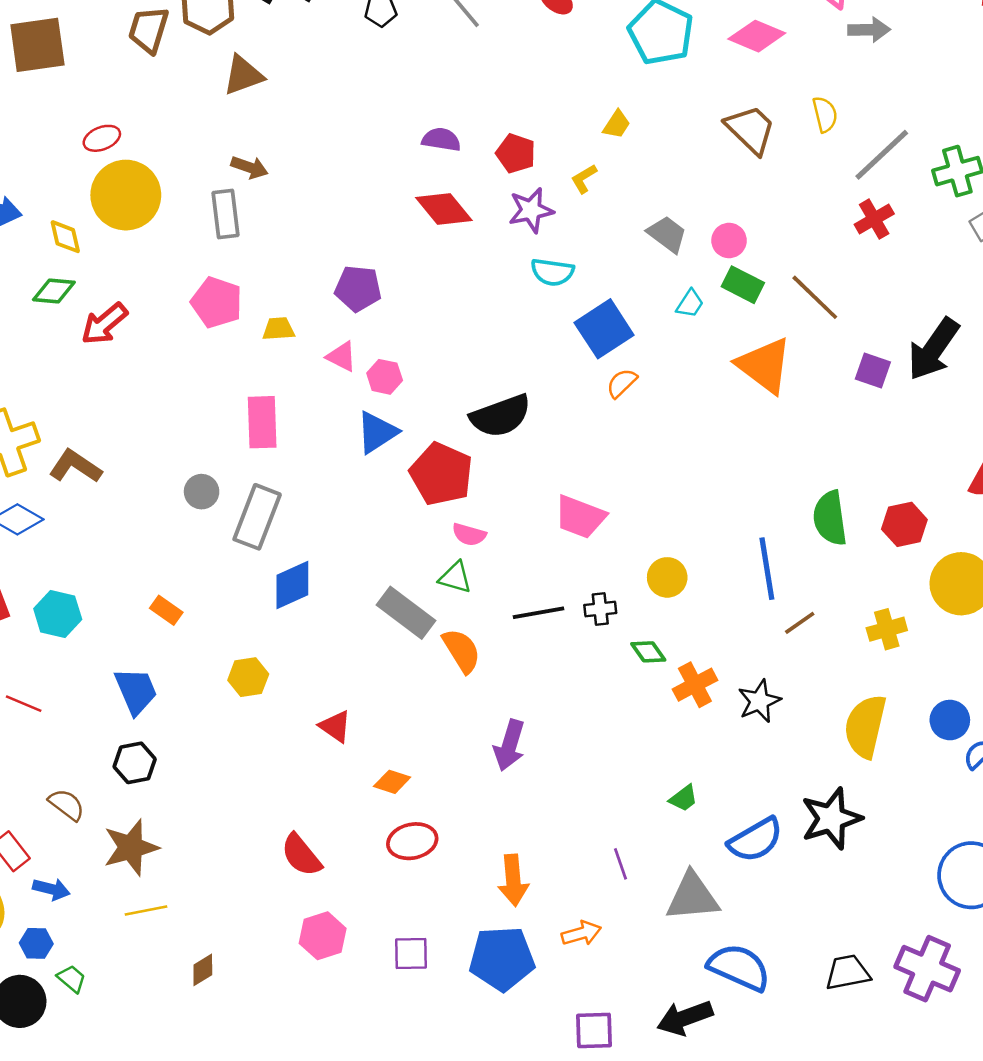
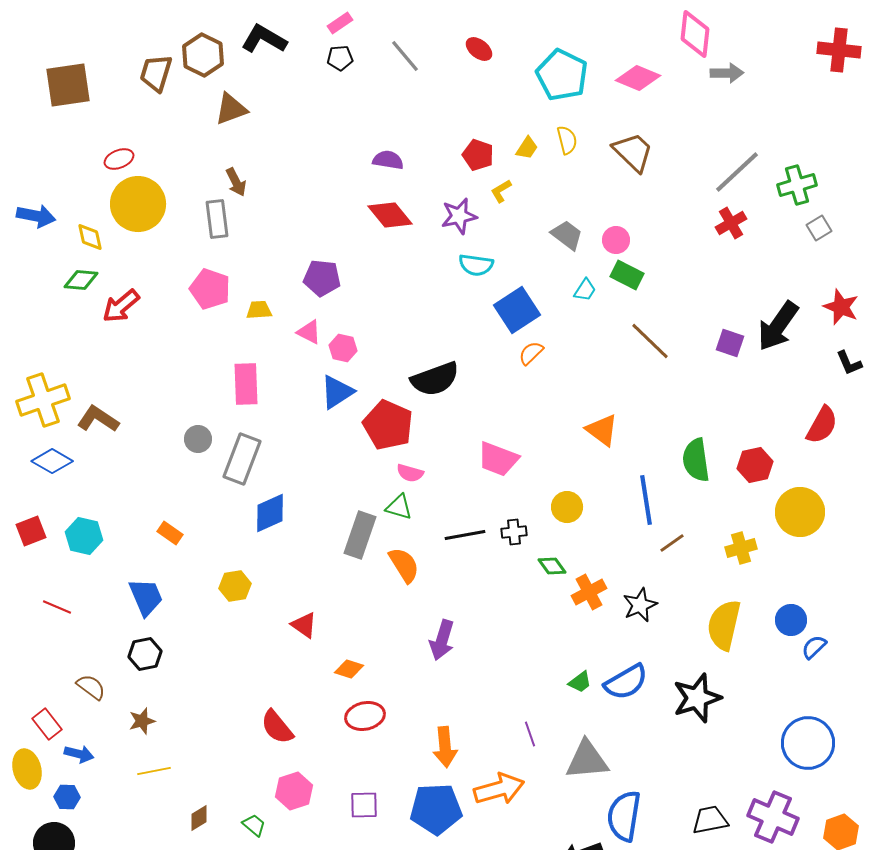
yellow semicircle: (825, 114) -> (567, 140), moved
red pentagon: (516, 153) -> (478, 155), moved
brown arrow: (249, 167) -> (236, 182), turned 44
brown line: (815, 297) -> (650, 341), moved
orange triangle: (764, 365) -> (602, 430), moved, size x0.7
gray rectangle: (406, 613) -> (360, 535), turned 72
blue semicircle: (756, 840) -> (626, 682), moved
brown star: (131, 847) -> (142, 721), size x0.6
orange arrow: (581, 933) -> (499, 789), size x1.6
blue semicircle: (739, 967) -> (624, 816), turned -105
green trapezoid: (72, 979) -> (254, 825), moved

